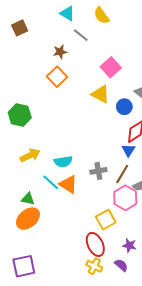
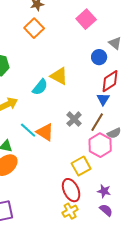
yellow triangle: (100, 94) -> (59, 76), moved
cyan semicircle: (63, 162) -> (40, 87), moved, turned -42
gray cross: (98, 171) -> (74, 119), turned -35
purple semicircle: (121, 265) -> (106, 210), moved
yellow cross: (94, 266) -> (70, 211), turned 35

